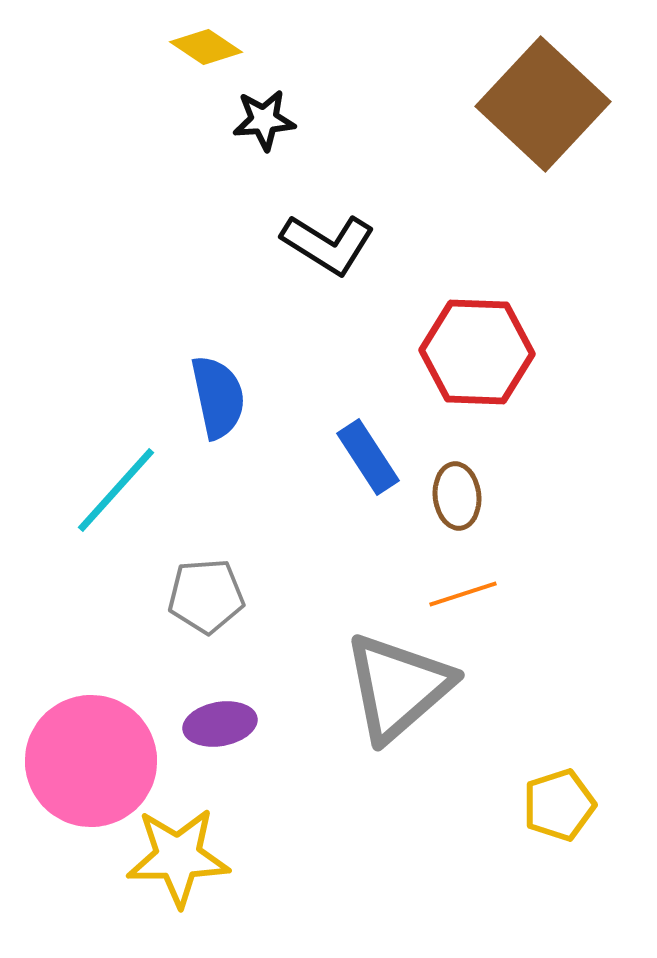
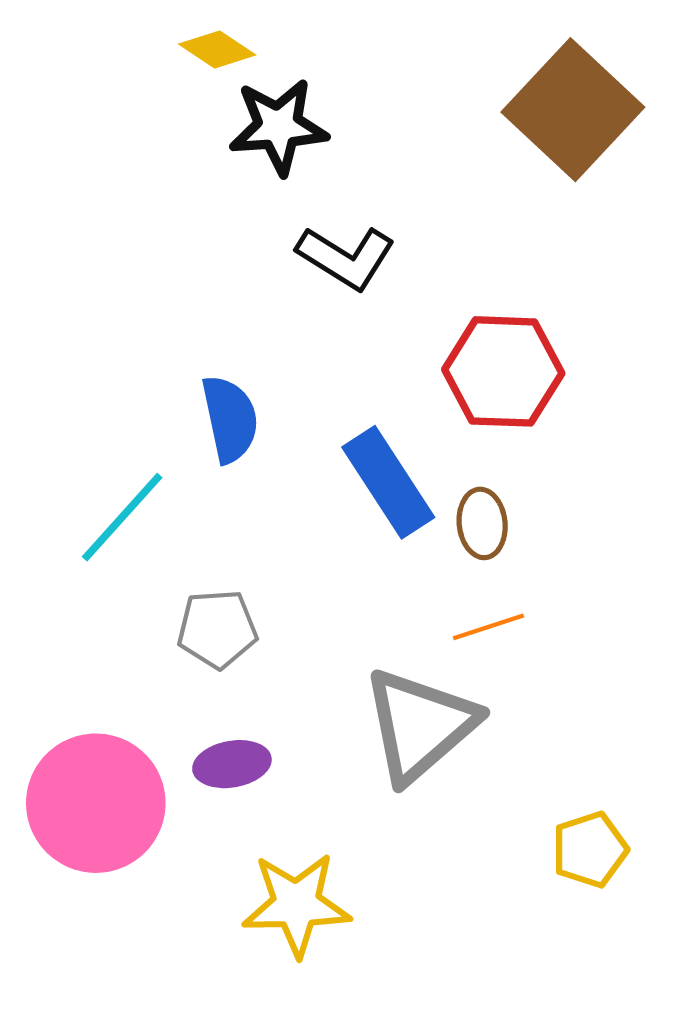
black star: (264, 120) -> (278, 127), size x1.5
blue rectangle: (368, 457) -> (388, 482), size x1.4
yellow star: (178, 857) -> (296, 904), moved

